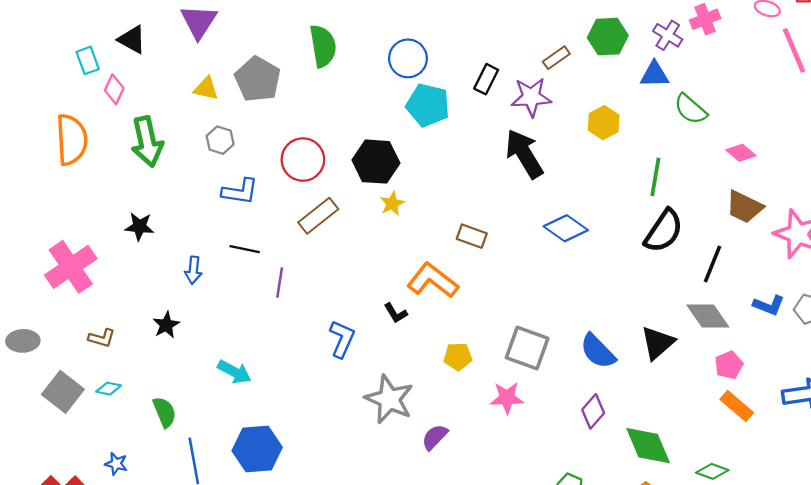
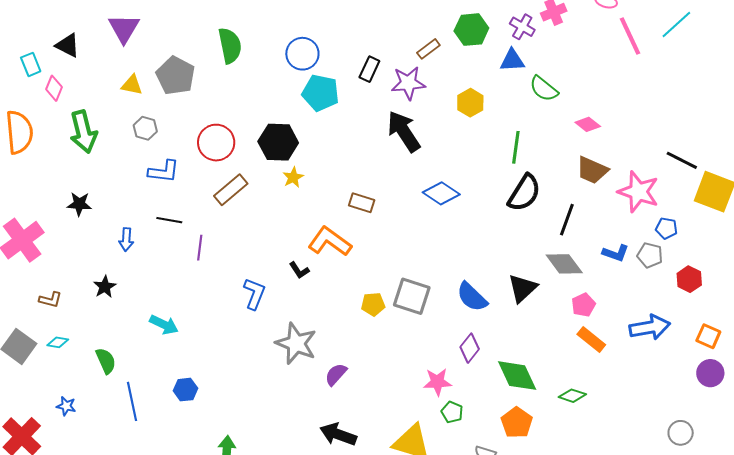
yellow pentagon: (458, 357) -> (373, 304), moved
pink star: (507, 398) -> (437, 382), moved
blue hexagon: (257, 449) -> (185, 390), size x0.6

